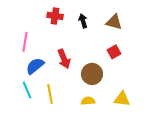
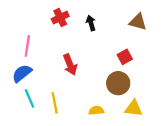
red cross: (55, 16) -> (60, 18), turned -35
brown triangle: (114, 22) -> (138, 22), moved
blue semicircle: (35, 66) -> (22, 73), moved
brown circle: (92, 74) -> (118, 83), moved

